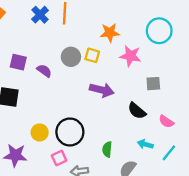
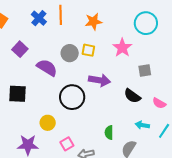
orange star: (110, 33) -> (93, 22), moved
pink star: (130, 56) -> (122, 48), turned 30
purple square: (18, 62) -> (20, 49), moved, turned 35
purple semicircle: (44, 71) -> (47, 68), size x1.5
black circle: (70, 132) -> (72, 97), moved

